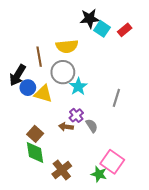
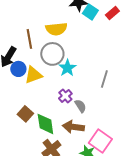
yellow triangle: (43, 94) -> (33, 75), turned -36
brown arrow: (66, 127) -> (73, 127), moved, size x1.5
green diamond: (35, 152) -> (45, 124), moved

